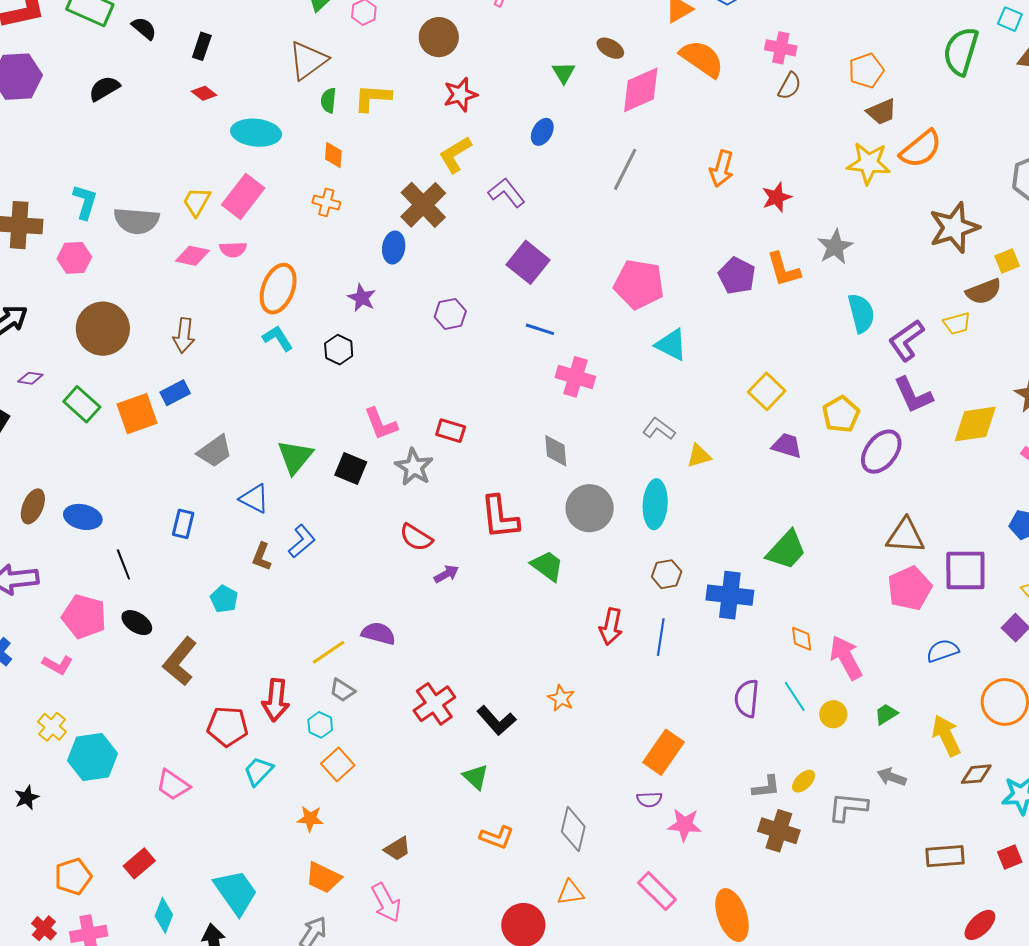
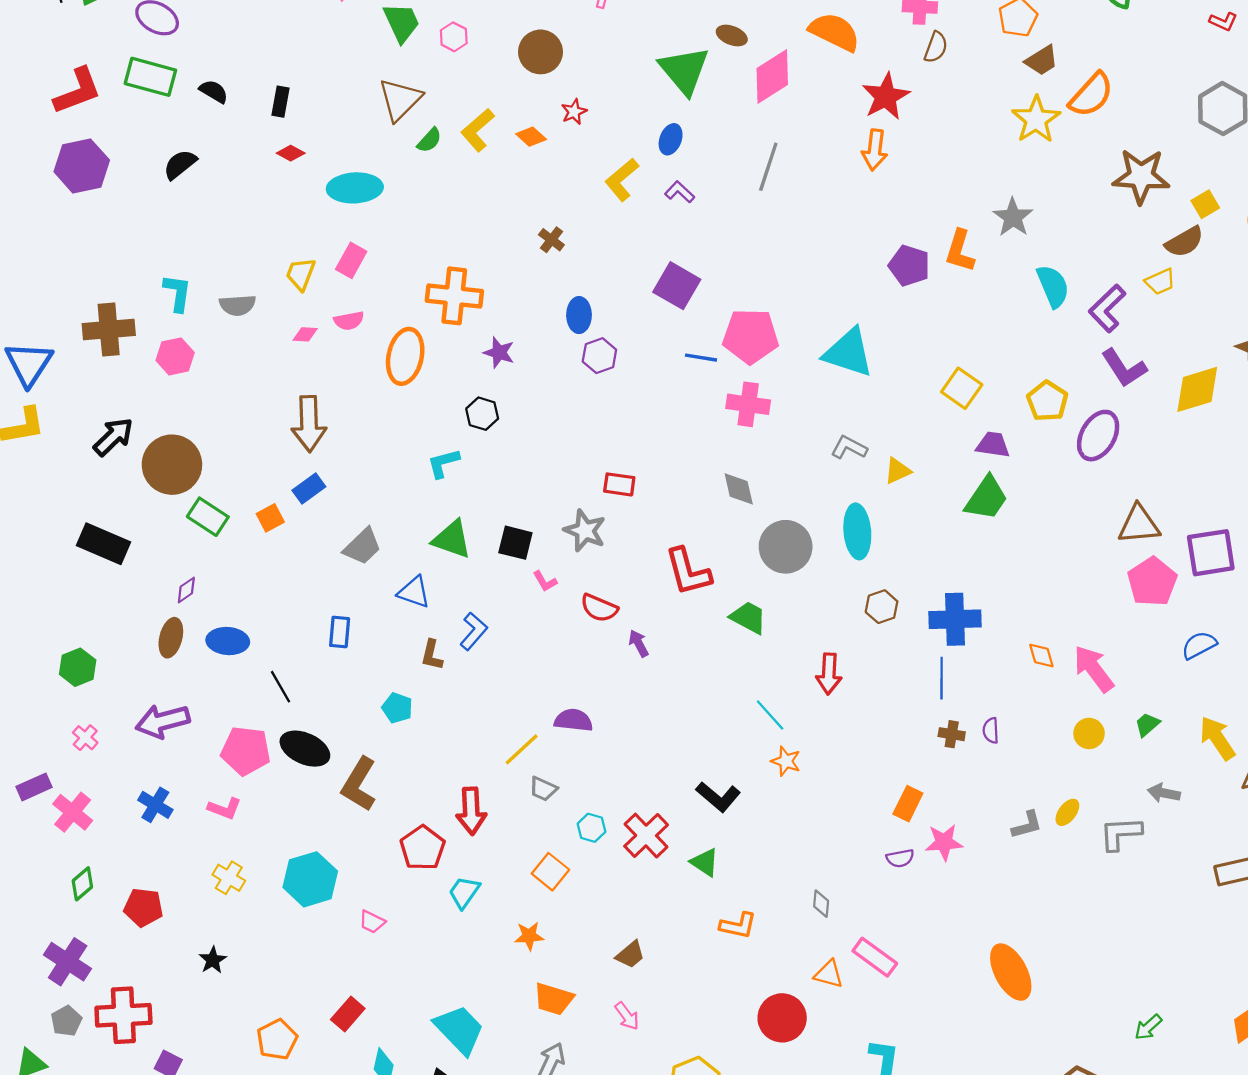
green triangle: (564, 73) -> (684, 70), size x2.0
red star: (460, 95) -> (574, 112), size x0.7
yellow L-shape: (373, 98) -> (478, 130), turned -36
green semicircle: (329, 100) -> (429, 140), turned -135
orange diamond: (333, 155) -> (531, 137), moved, turned -44
yellow L-shape: (455, 155) -> (622, 180), moved
yellow star: (869, 163) -> (1036, 119), turned -30
purple L-shape: (507, 193) -> (680, 192), moved, size x0.7
pink rectangle: (243, 196) -> (351, 260), size x0.7
red star: (777, 197) -> (886, 97), moved, size x1.4
orange cross: (326, 202) -> (454, 296), moved, size x1.8
brown cross: (423, 205) -> (551, 240), size x0.5
gray semicircle: (136, 221) -> (238, 305), size x0.7
brown star: (954, 228) -> (1141, 176), turned 30
blue ellipse: (394, 247) -> (579, 315), moved
pink diamond: (192, 256) -> (305, 334), size x0.7
orange L-shape: (784, 269) -> (960, 251), turned 42
pink pentagon: (639, 284) -> (751, 336), moved
brown circle: (103, 329) -> (172, 465), moved
brown arrow: (184, 335) -> (309, 424), size x1.4
cyan L-shape: (278, 338) -> (443, 463), moved, turned -64
cyan triangle: (671, 345) -> (848, 353), size x1.4
purple diamond: (30, 378) -> (186, 590), moved, turned -35
orange square: (137, 414) -> (270, 518), size x0.6
pink L-shape: (381, 424) -> (545, 581), moved, size x0.6
green triangle: (295, 457) -> (452, 539), turned -42
green trapezoid: (786, 550) -> (986, 498), moved
purple arrow: (446, 574) -> (639, 643), turned -80
black ellipse: (137, 623) -> (305, 749), size x1.4
blue line: (661, 637) -> (942, 678), moved
cyan line: (795, 696) -> (770, 715), moved
purple semicircle: (747, 698) -> (991, 730), size x0.6
red cross: (434, 704) -> (646, 836), moved
cyan hexagon: (320, 725) -> (591, 828), moved
red pentagon: (228, 726) -> (423, 848), turned -30
orange rectangle: (663, 752) -> (908, 804), size x0.7
cyan hexagon: (93, 757) -> (310, 879), moved
pink trapezoid: (173, 785) -> (372, 922), size x0.7
pink star: (685, 825) -> (944, 842), moved
gray diamond: (573, 829) -> (821, 904), size x0.6
brown cross: (779, 831) -> (952, 734), moved, size x0.6
pink rectangle: (657, 891) -> (875, 957), moved
orange triangle: (571, 893) -> (829, 974), turned 32
pink arrow: (386, 903) -> (627, 1016), size x0.7

